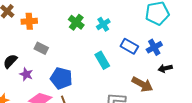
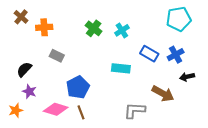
cyan rectangle: (102, 60) -> (121, 68), turned -54
purple star: (26, 74) -> (29, 91), moved
blue pentagon: (61, 78) -> (78, 87), turned 30

